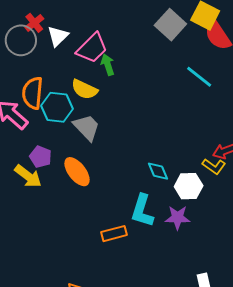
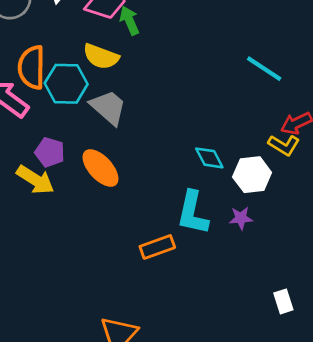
cyan line: (199, 77) -> (264, 69), moved
purple star: (177, 218) -> (241, 218), size x0.7

